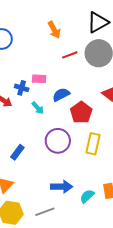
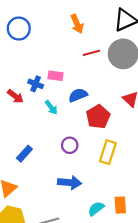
purple circle: (58, 141) -> (70, 145), size x0.6
blue arrow: (62, 187) -> (70, 183), moved

